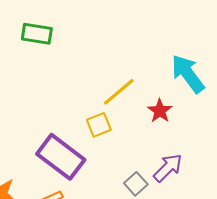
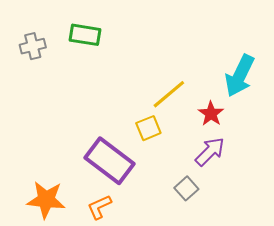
cyan arrow: (188, 74) -> (240, 76), turned -117
purple arrow: (168, 168) -> (210, 152), moved

